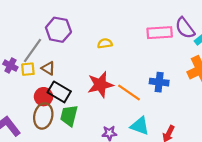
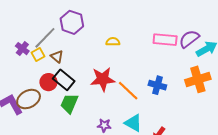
purple semicircle: (185, 28) -> (189, 39), turned 80
yellow square: (28, 69) -> (38, 54), turned -32
brown ellipse: (43, 116) -> (29, 99), moved, turned 40

